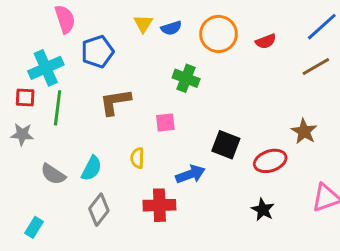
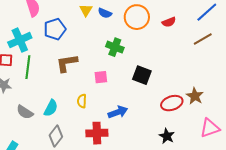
blue semicircle: (171, 28) -> (105, 13), turned 40
brown star: (304, 131) -> (195, 96), moved
black square: (226, 145) -> (142, 75), moved

